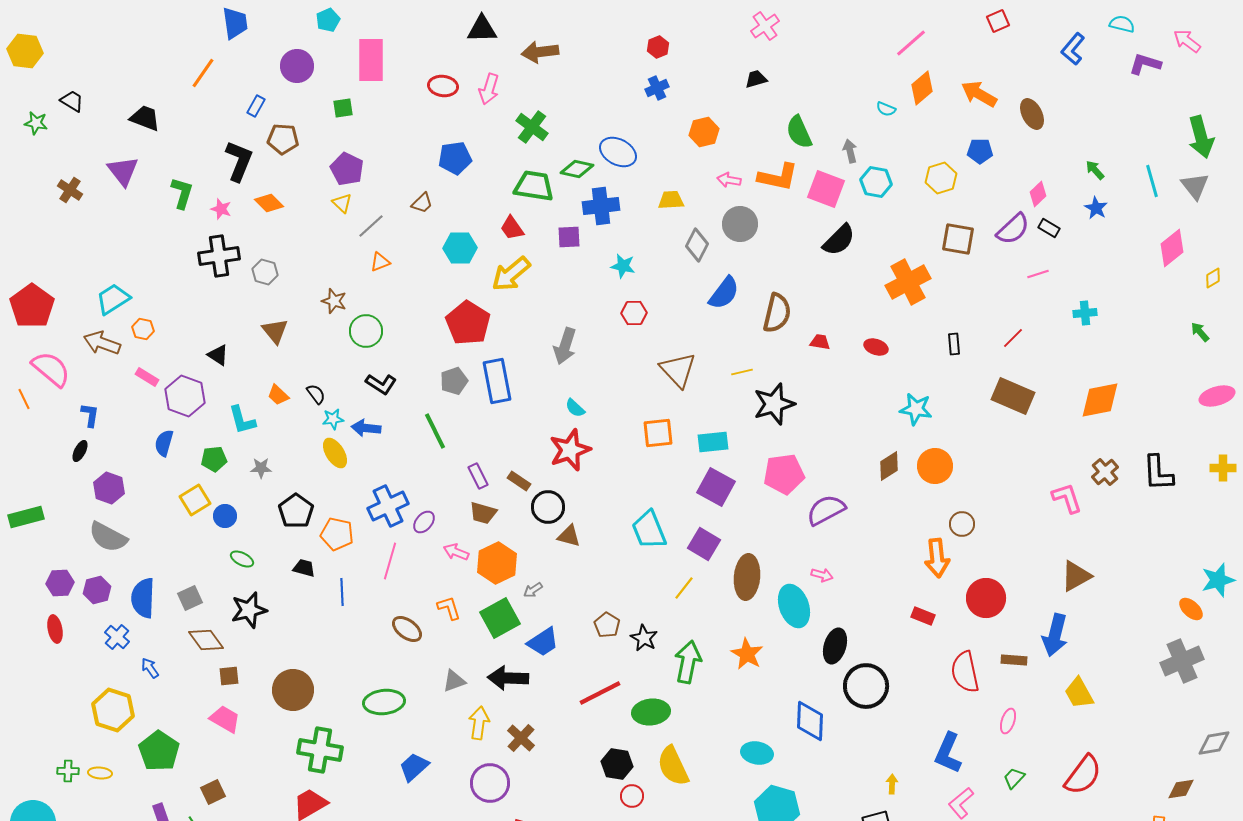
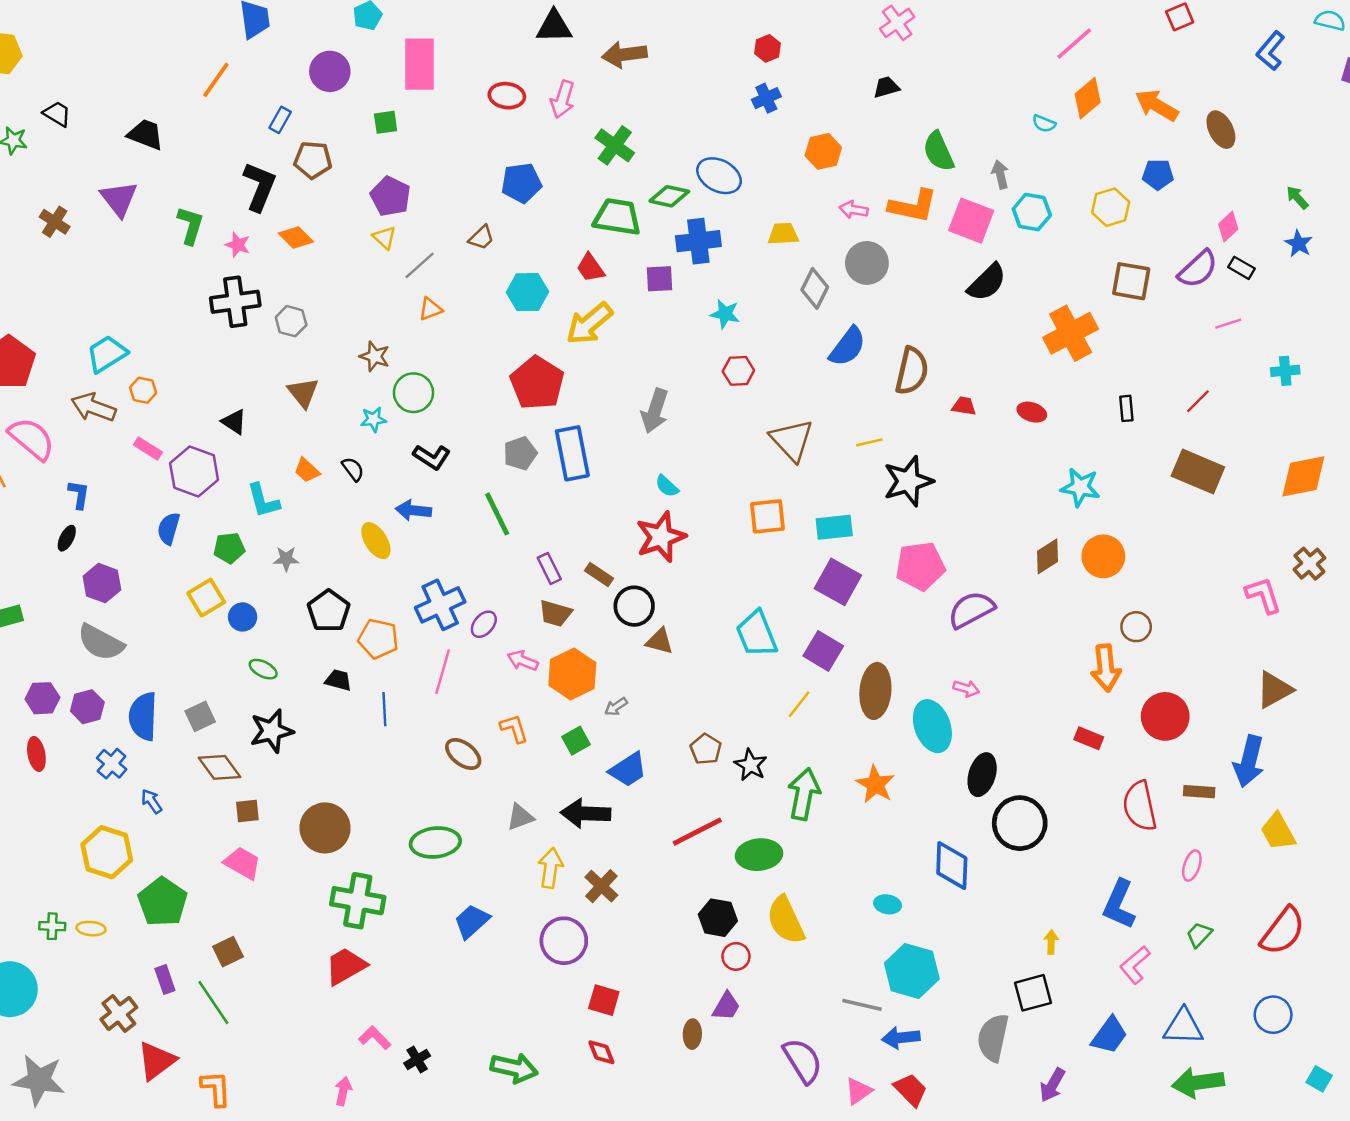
cyan star: (333, 419) -> (373, 419), moved
green square: (500, 618) -> (576, 741), size x0.6
cyan ellipse: (757, 753) -> (888, 904), size x0.7

